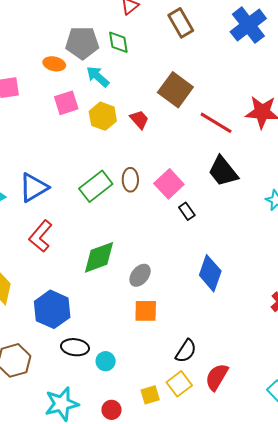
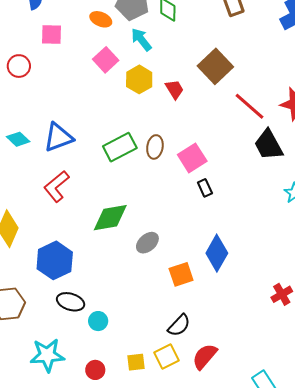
pink square: (66, 103) -> (106, 60), turned -35
black trapezoid: (223, 171) -> (268, 145), moved
orange square: (146, 311) -> (181, 274), moved, turned -30

